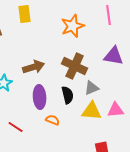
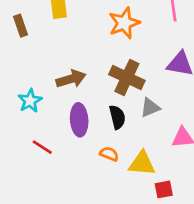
yellow triangle: (92, 111) -> (142, 163), moved
orange semicircle: (53, 120) -> (109, 154), moved
red line: (16, 127) -> (42, 147), moved

